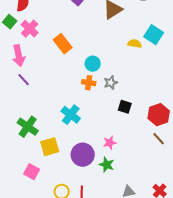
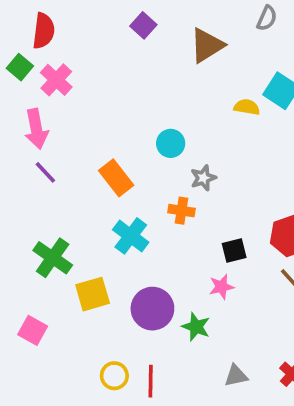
orange rectangle: (63, 44) -> (116, 178), moved
orange cross: (89, 83) -> (182, 211), moved
black square: (125, 107) -> (234, 250), moved, turned -32
pink star: (110, 143) -> (221, 287), moved
pink square: (32, 172) -> (33, 330), moved

